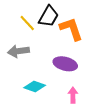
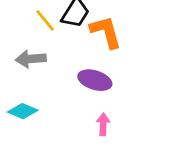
cyan diamond: (35, 87) -> (23, 111), moved

